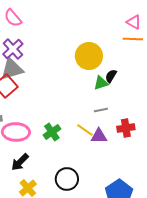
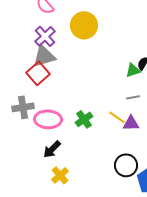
yellow circle: (89, 56) -> (84, 25), moved
black circle: (67, 179) -> (126, 165), moved

